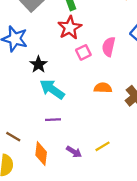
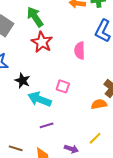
pink square: (83, 52) -> (63, 86), moved, turned -32
orange semicircle: (103, 88) -> (99, 104), moved

